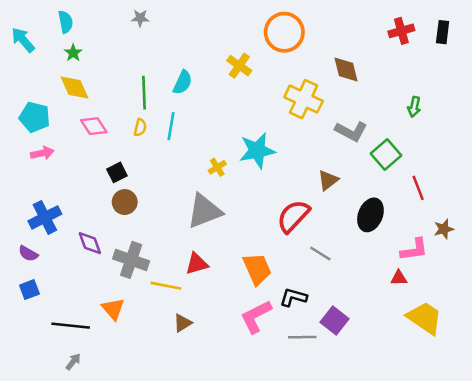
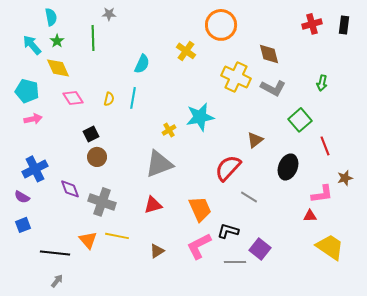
cyan arrow: (23, 40) -> (32, 45), moved
green line: (144, 93) -> (93, 38), moved
gray L-shape: (351, 131) -> (273, 88), moved
yellow line: (166, 286) -> (117, 236), moved
brown triangle: (183, 323) -> (157, 251), moved

